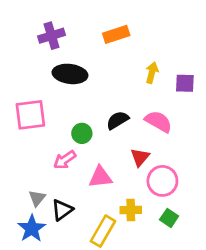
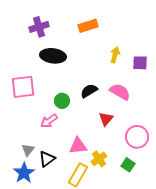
pink triangle: (100, 177) -> (78, 146), moved
pink circle: (162, 181) -> (137, 137), moved
yellow cross: (131, 210) -> (99, 159), turned -35

